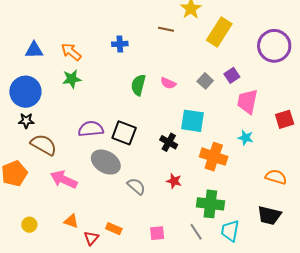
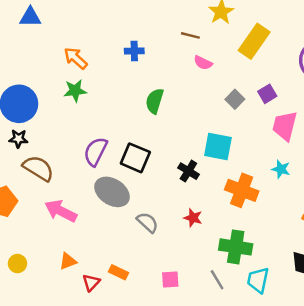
blue triangle: (34, 50) -> (30, 17), moved
pink semicircle: (168, 83) -> (203, 63), moved
purple semicircle: (91, 129) -> (96, 151), turned -60
orange triangle: (71, 221) -> (68, 261), turned -42

